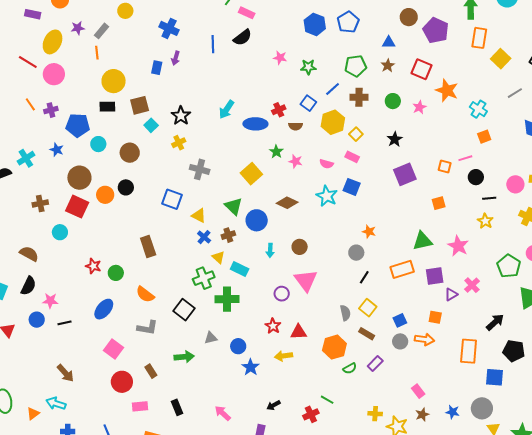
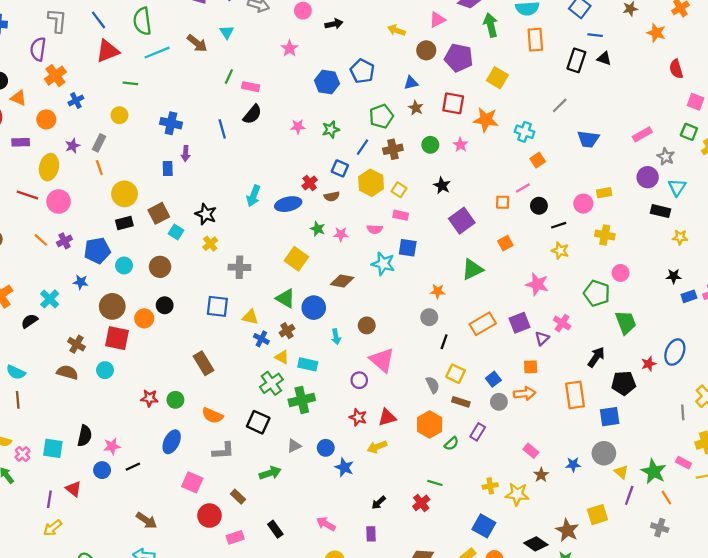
orange rectangle: (479, 38) -> (535, 40), moved
yellow square: (501, 59) -> (497, 78), moved
brown cross: (40, 203) -> (77, 344), turned -35
green triangle: (422, 241) -> (472, 269), moved
brown semicircle: (29, 254) -> (67, 372), moved

